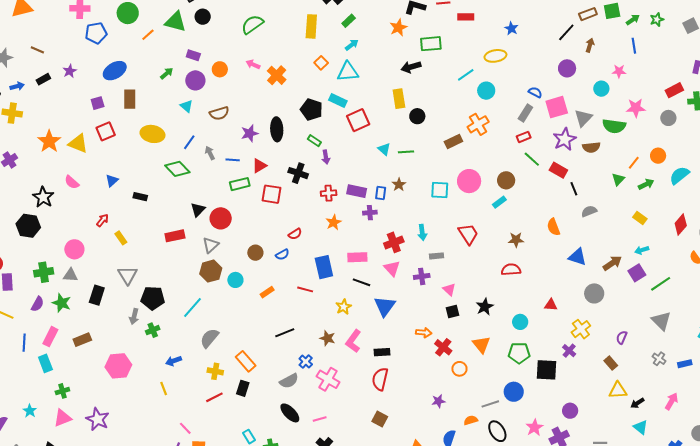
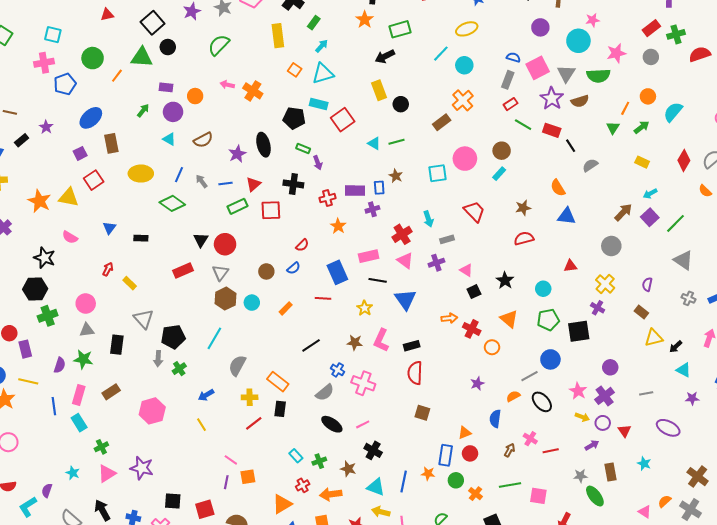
cyan circle: (601, 89) -> (578, 41), size x1.5
blue triangle: (577, 257) -> (567, 216), moved
green cross: (44, 272) -> (48, 316), moved

